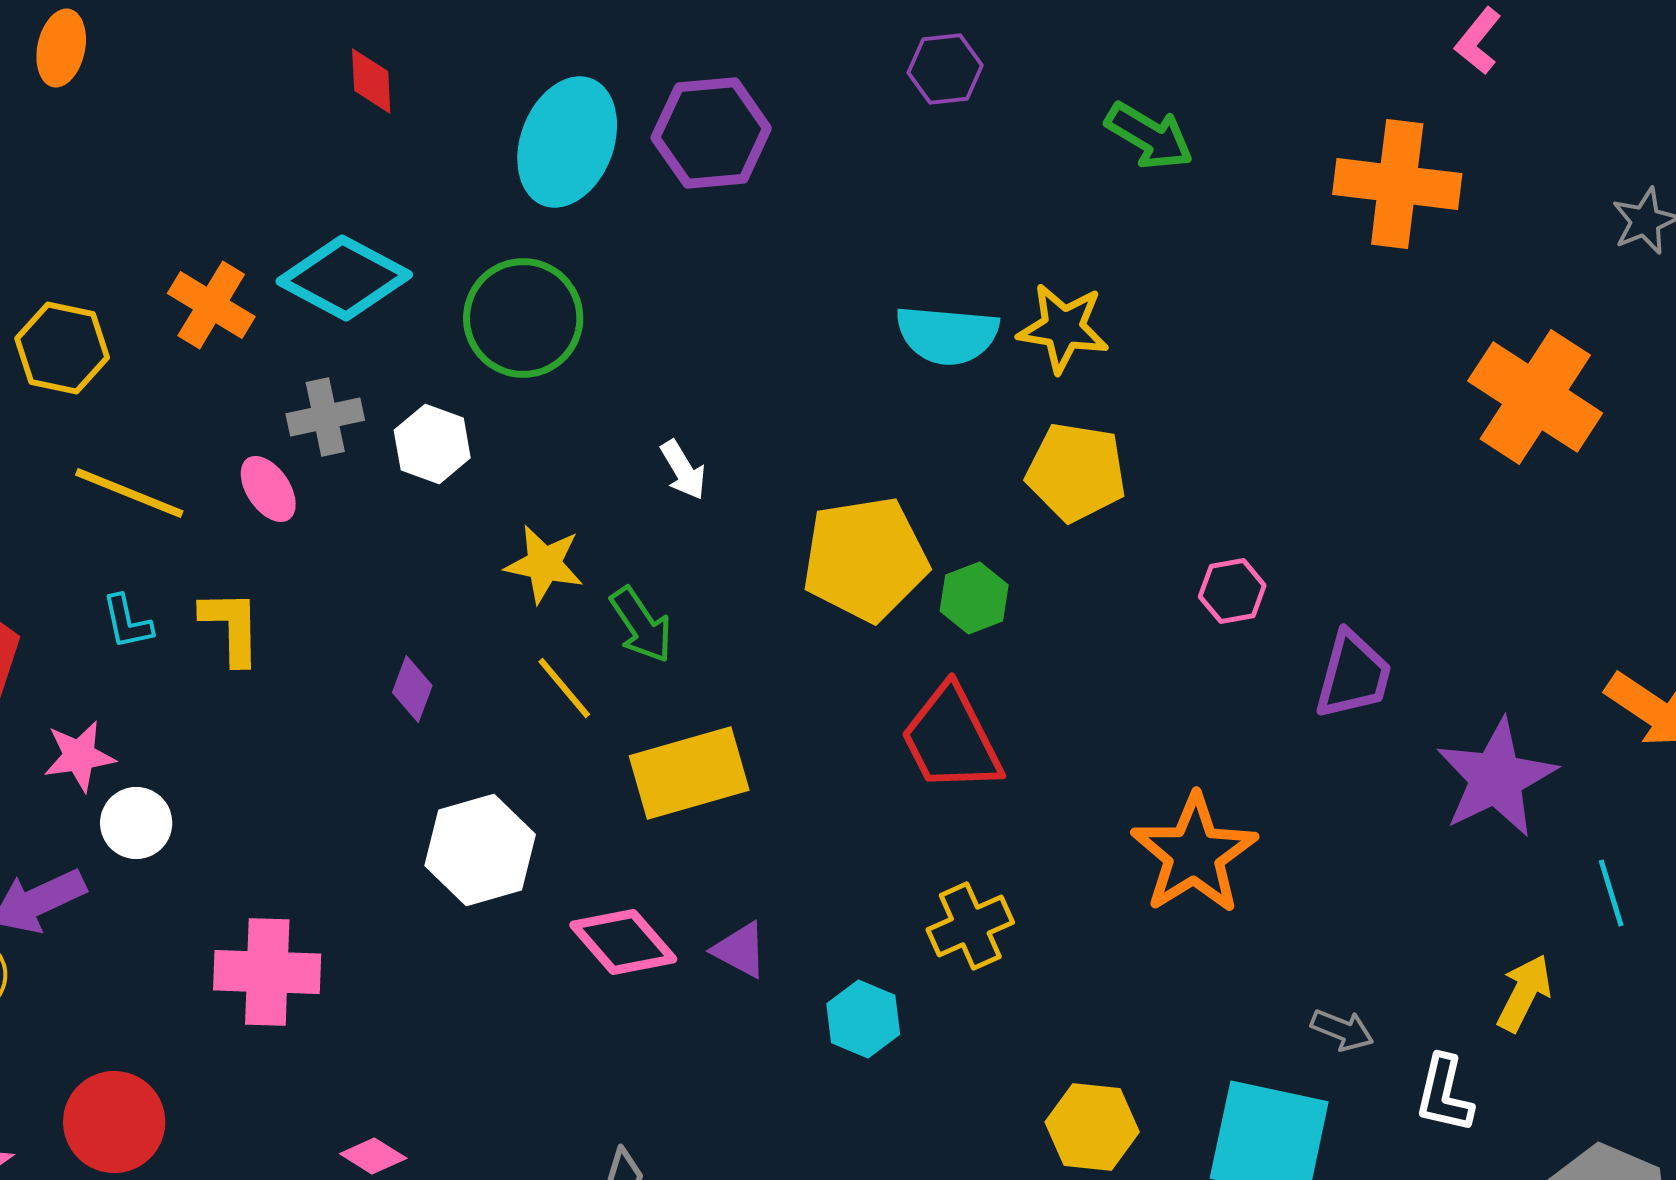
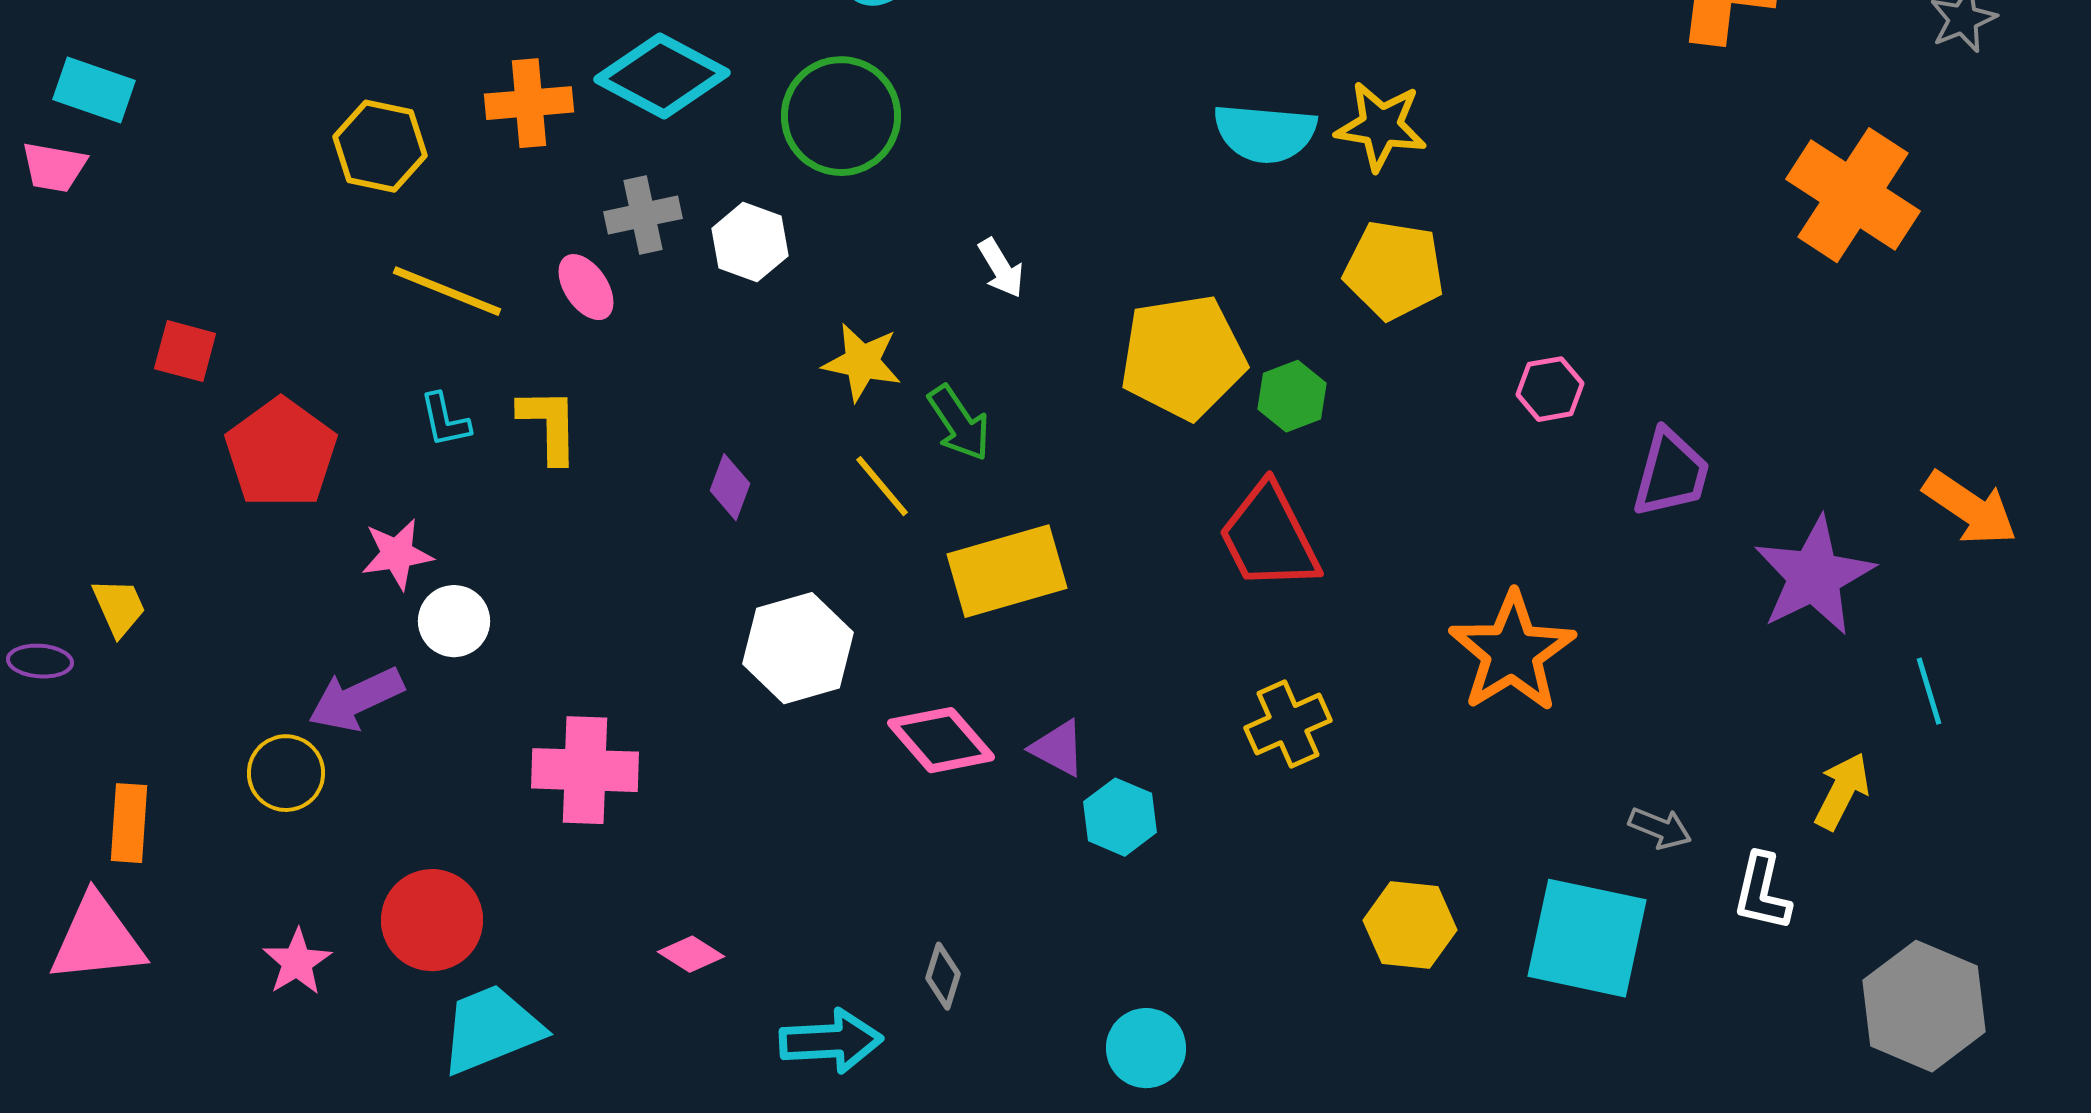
orange cross: (211, 305) -> (529, 103), turned -36
cyan hexagon: (863, 1019) -> (1120, 817), moved

